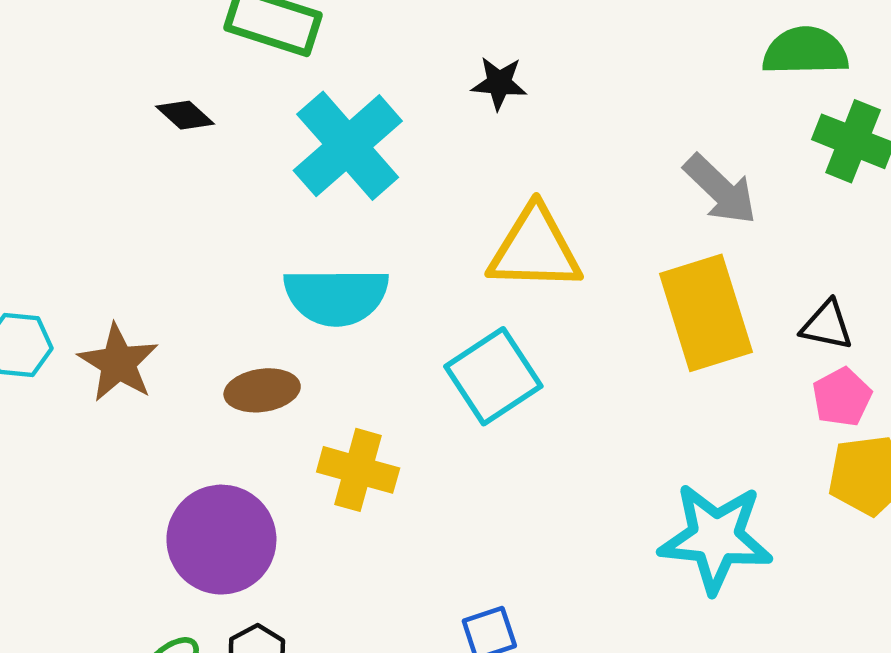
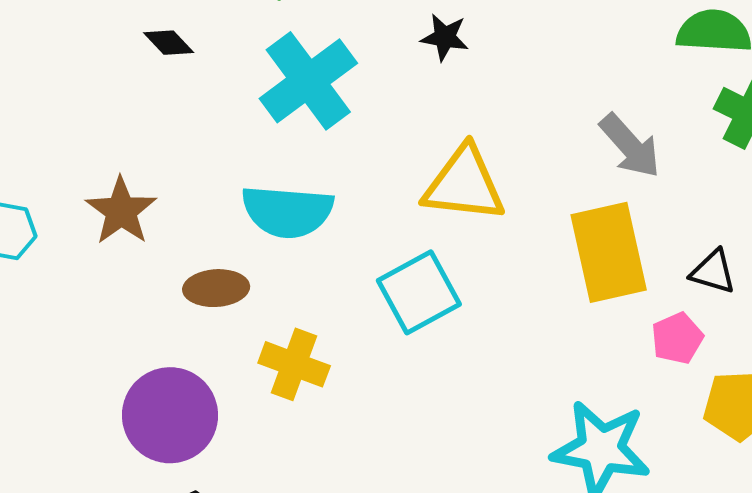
brown star: (118, 363) -> (121, 211), moved
pink pentagon: (842, 397) -> (677, 338), moved

